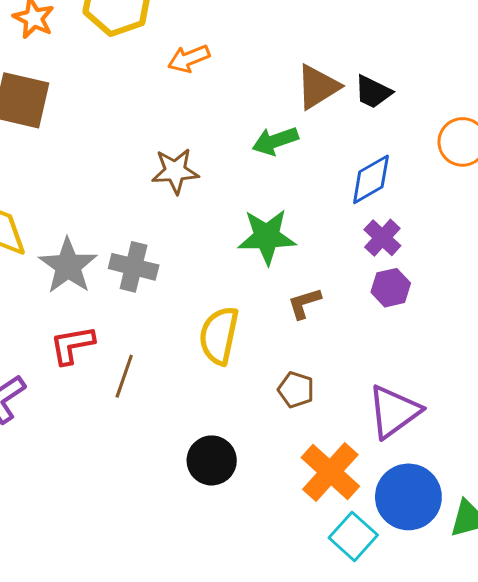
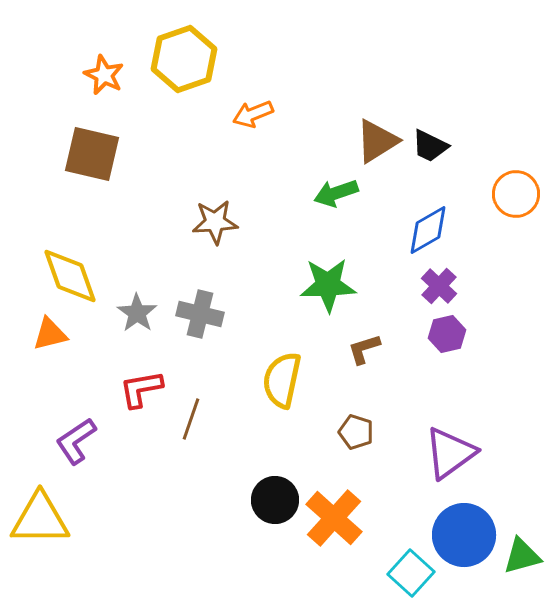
brown star: (175, 171) -> (215, 222), moved
gray star: (68, 266) -> (137, 313), size x0.7
orange cross: (330, 472) -> (334, 518), moved

